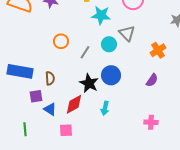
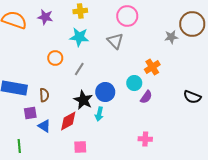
cyan star: (101, 15) -> (79, 37), moved
gray triangle: (127, 33) -> (115, 41), moved
cyan circle: (109, 44) -> (134, 83), moved
cyan arrow: (105, 108) -> (99, 114), moved
pink square: (66, 130) -> (80, 147), moved

